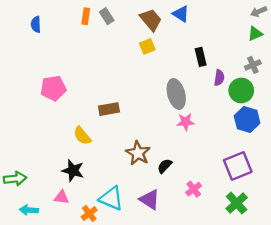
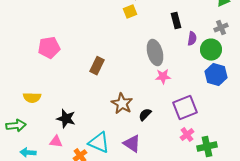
brown rectangle: (109, 109) -> (97, 66), turned -54
yellow semicircle: (82, 136) -> (32, 98), moved, turned -48
purple square: (238, 166) -> (185, 108), moved
pink cross: (194, 189) -> (187, 135), moved
green cross: (237, 203) -> (207, 147), turned 30

